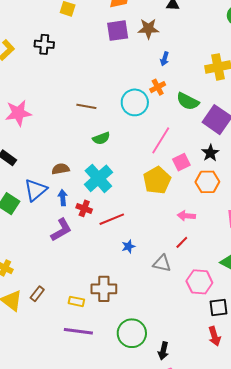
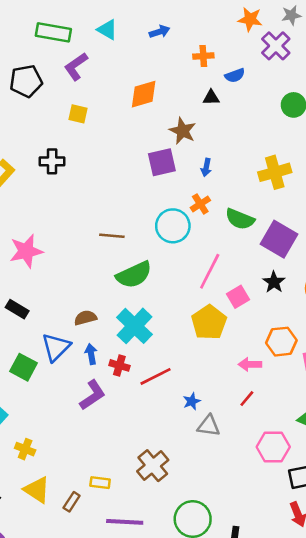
brown star: (148, 29) -> (183, 131), turned 30
purple square: (118, 31) -> (162, 162), moved
green semicircle: (101, 138) -> (134, 275), size x1.6
orange hexagon: (207, 182) -> (281, 342), moved
blue star: (128, 246) -> (192, 401), moved
gray triangle: (162, 263) -> (209, 426), moved
brown cross: (104, 289) -> (153, 466), turned -35
brown rectangle: (37, 294) -> (72, 502), moved
yellow rectangle: (76, 301) -> (100, 483), moved

